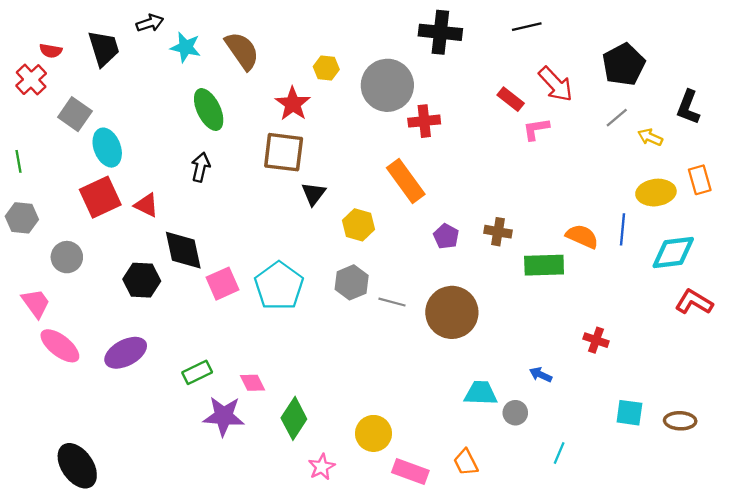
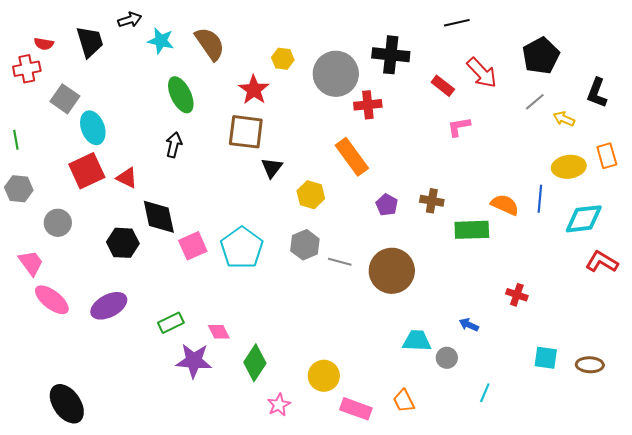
black cross: (440, 32) -> (391, 55), moved
red cross: (31, 80) -> (27, 69), turned 32
pink L-shape: (536, 129) -> (459, 127), moved

